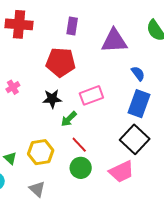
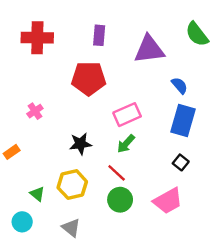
black star: (52, 99) -> (80, 144), moved
green arrow: (69, 119) -> (126, 144), moved
black square: (135, 139) -> (181, 162), size x0.5

